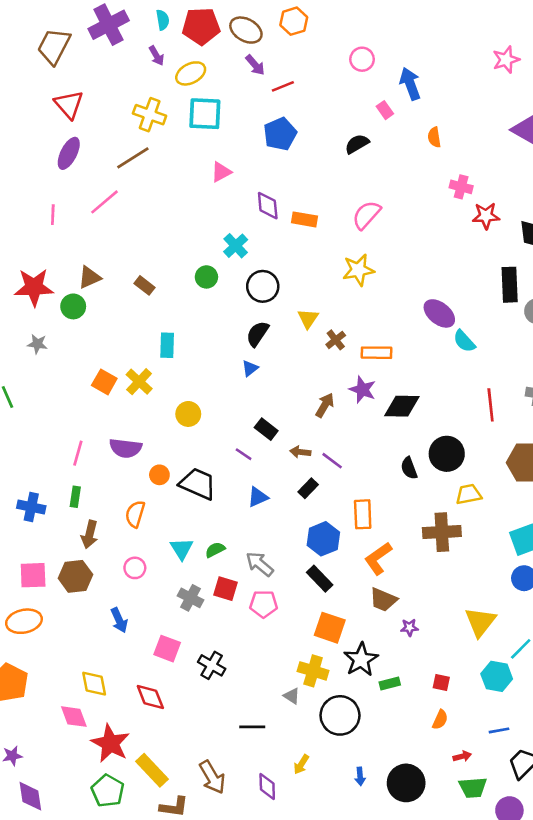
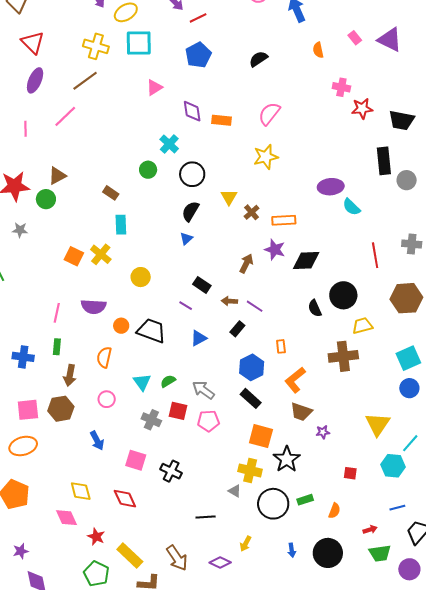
pink rectangle: (385, 110) -> (355, 38), moved
brown rectangle: (145, 285) -> (111, 193), moved
purple ellipse: (439, 313) -> (331, 187), turned -40
orange rectangle: (363, 514) -> (281, 346), size x0.6
green rectangle: (390, 683) -> (305, 500), moved
orange semicircle: (440, 720) -> (334, 511), moved
red star: (110, 743) -> (96, 537), size x0.6
purple diamond: (267, 787) -> (220, 563), turned -60

